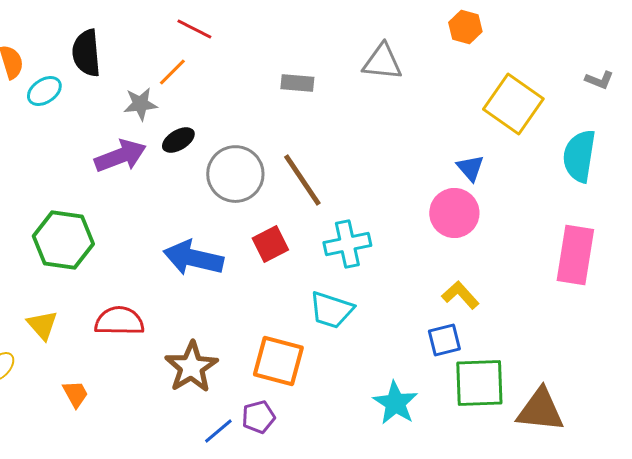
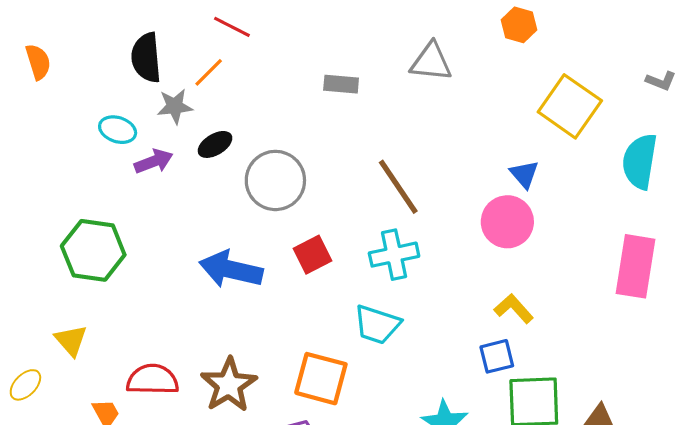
black semicircle: (86, 53) -> (146, 58), moved
cyan ellipse: (44, 91) -> (118, 130), moved, turned 52
purple arrow: (120, 156) -> (154, 161), size x0.7
brown line: (302, 180) -> (398, 187), moved
red semicircle: (119, 321) -> (153, 380), moved

